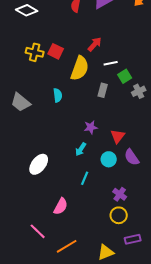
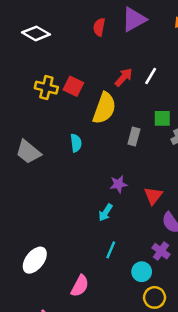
white line: (111, 63) -> (151, 76), moved, turned -48
green square: (125, 76) -> (162, 118), turned 32
cyan circle: (109, 159) -> (142, 272), moved
white ellipse: (39, 164) -> (35, 260), moved
purple cross: (120, 194) -> (161, 251), moved

